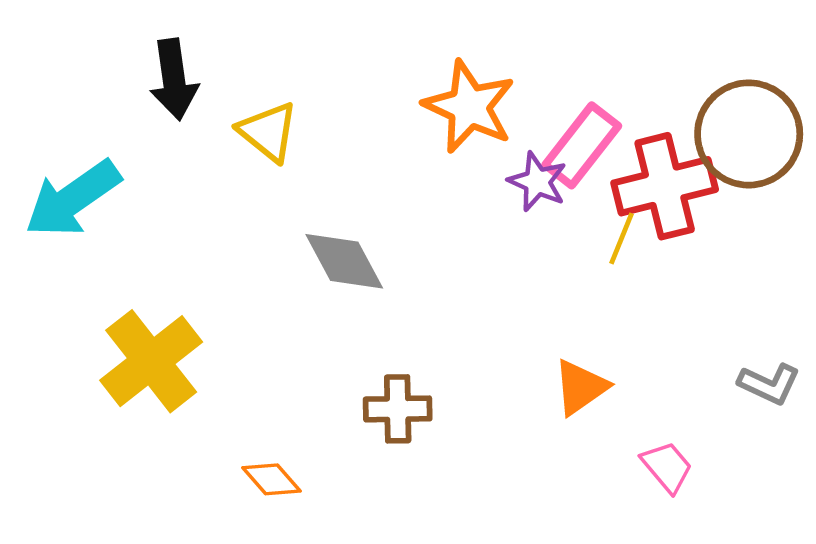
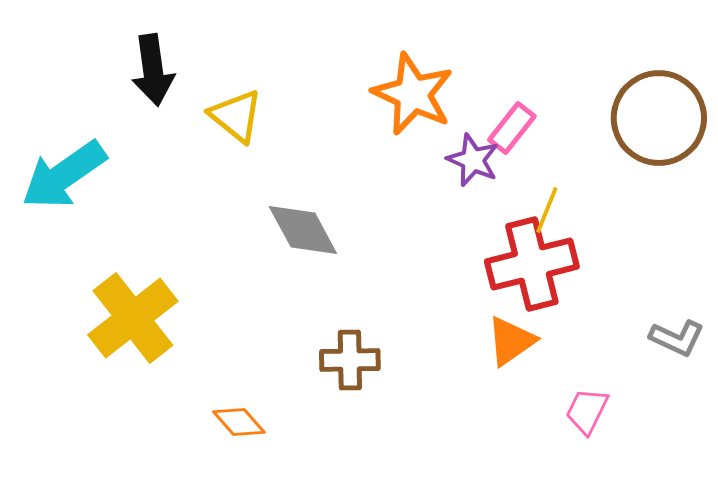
pink rectangle: (582, 145) -> (512, 128), size x0.7
red cross: (665, 186) -> (532, 264), moved
pink trapezoid: (667, 467) -> (587, 411), turned -114

